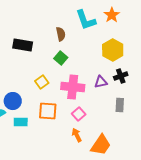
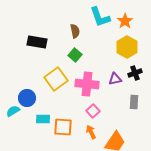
orange star: (112, 15) -> (125, 21), moved
yellow square: (42, 82) -> (56, 79), size x1.6
orange square: (48, 111) -> (63, 127), moved
cyan rectangle: (21, 122) -> (43, 119), moved

